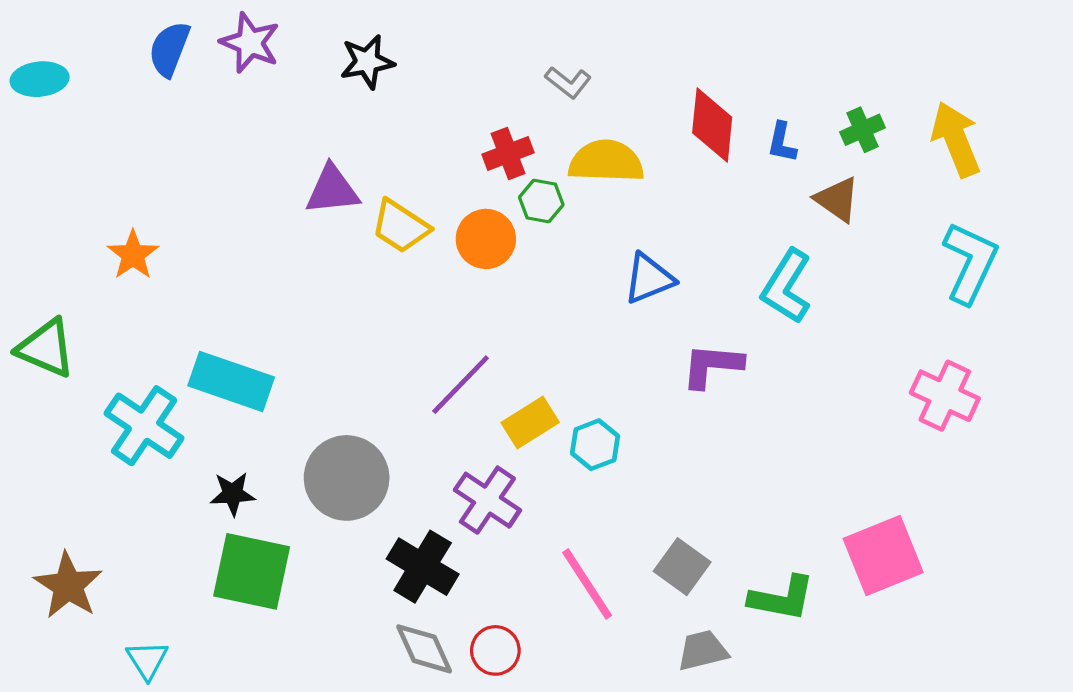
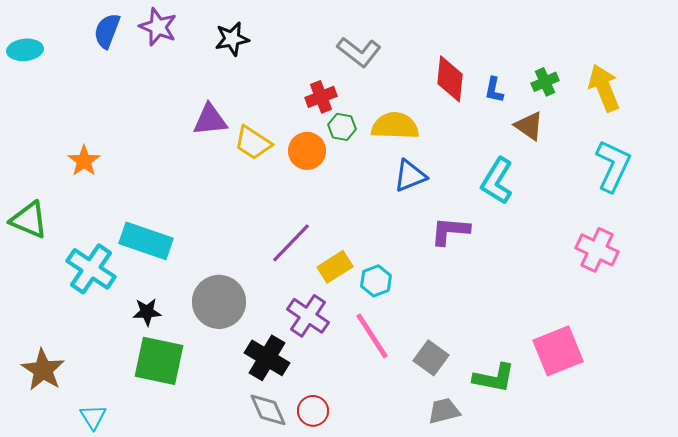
gray L-shape: (568, 82) -> (359, 52), size x1.5
yellow semicircle: (606, 161) -> (395, 126), moved
pink line: (587, 584) -> (372, 336), moved

